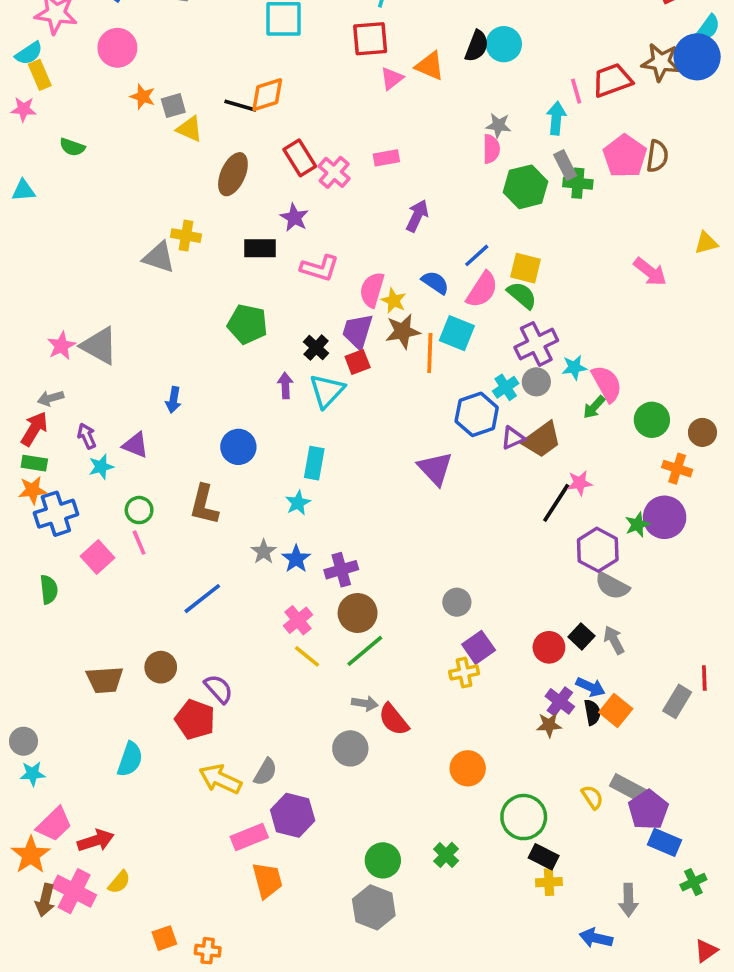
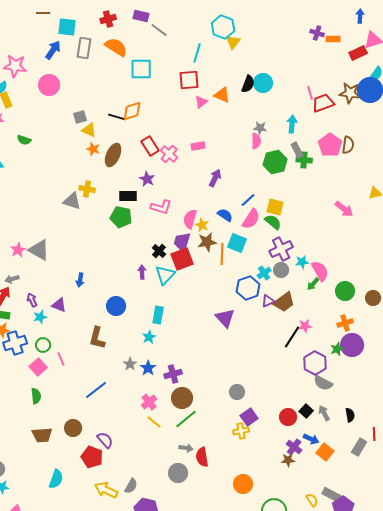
pink line: (576, 91) -> (310, 93), moved
orange star: (143, 97) -> (93, 149), moved
green pentagon: (247, 324) -> (121, 217), moved
red square: (358, 362) -> (182, 259), size x1.6
orange cross: (677, 469) -> (345, 323), moved, turned -35
green circle: (139, 510) -> (43, 345), moved
green semicircle: (49, 590) -> (36, 396), moved
black semicircle: (592, 712) -> (350, 415), moved
red semicircle: (394, 720) -> (202, 457), turned 30

